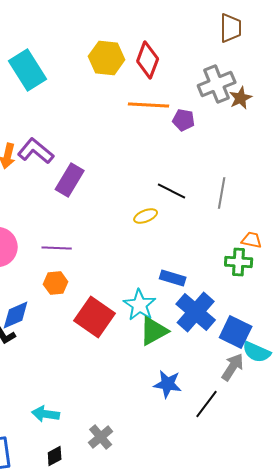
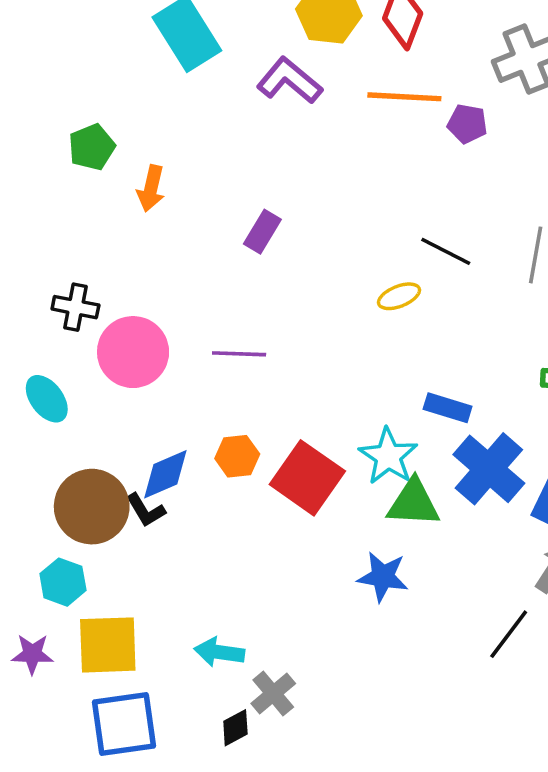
purple L-shape: (36, 151) -> (289, 81), moved
purple rectangle: (70, 180) -> (262, 232), size x0.7
orange hexagon: (56, 283) -> (237, 456), moved
green triangle: (154, 331) -> (413, 503), turned 32
blue star: (168, 384) -> (383, 577), moved
gray cross: (101, 437) -> (273, 694), moved

